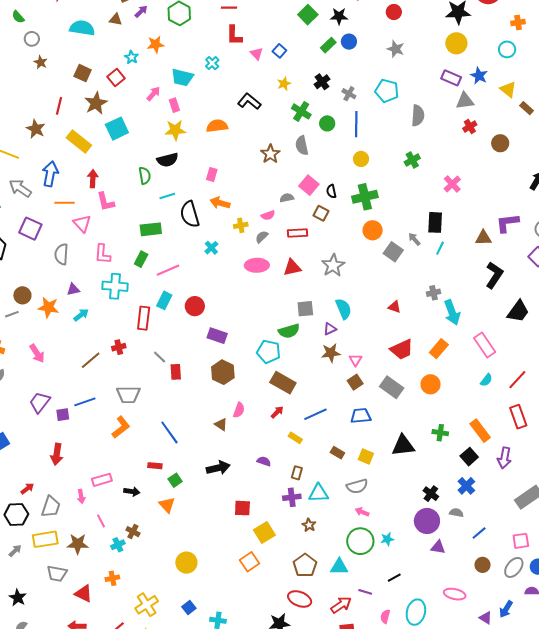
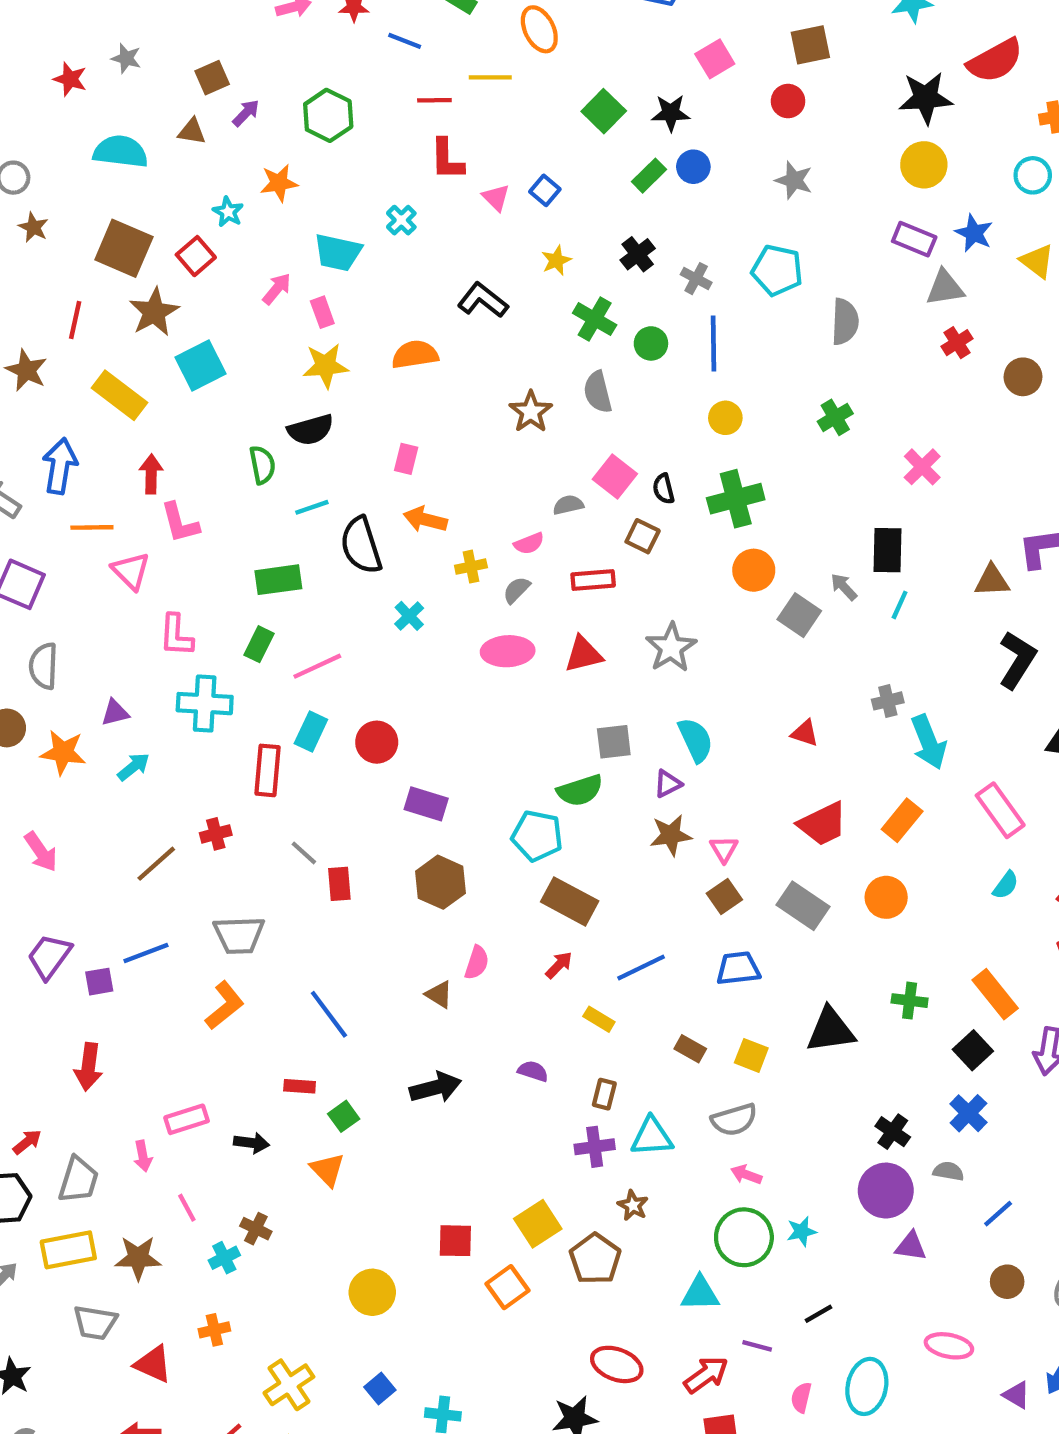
brown square: (83, 73) -> (124, 248), size x1.5
gray semicircle: (61, 254) -> (43, 666), moved
red square: (242, 508) -> (455, 1241), moved
brown pentagon: (305, 565) -> (595, 1259), moved

